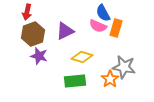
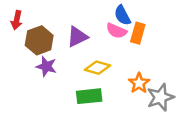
red arrow: (27, 12) -> (17, 20), moved
gray star: (124, 67) -> (160, 97), moved, turned -30
orange star: (110, 79) -> (139, 83), moved

